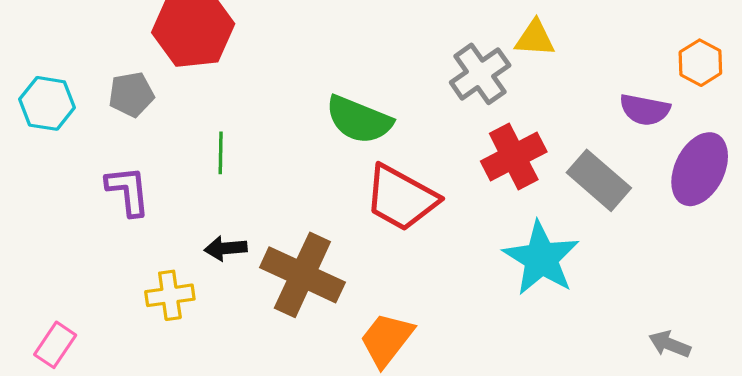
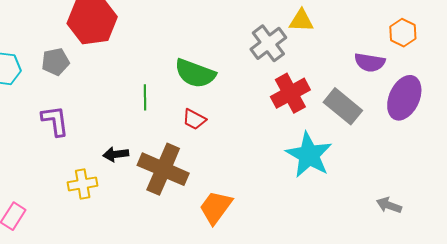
green line: (221, 153) -> (145, 97), moved
red trapezoid: (401, 198) -> (194, 119), moved, size x0.5

